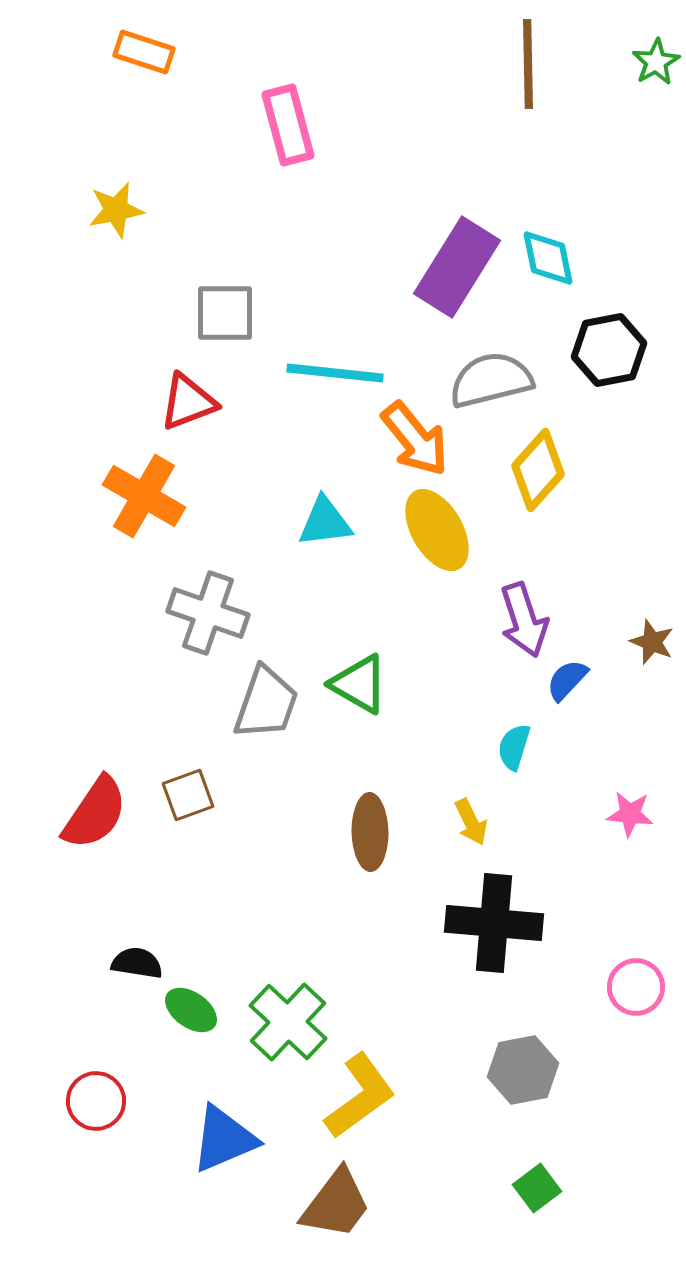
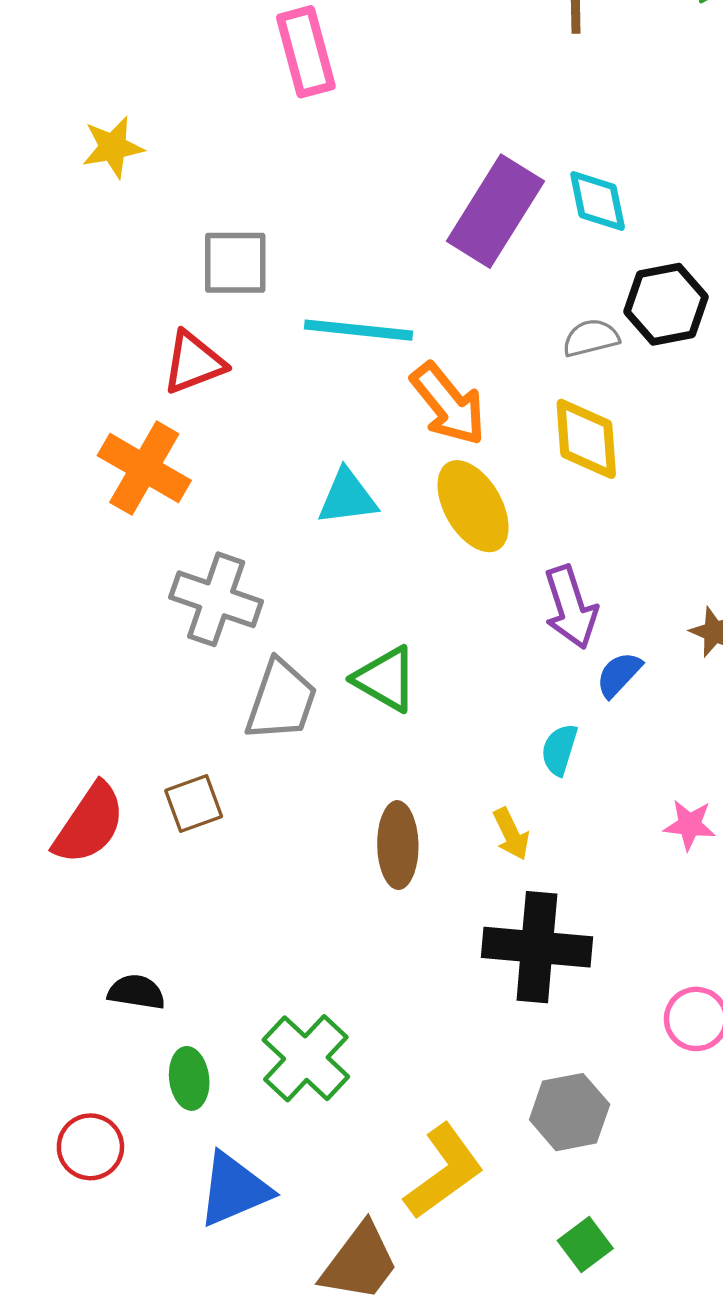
gray semicircle: (491, 380) -> (591, 338), moved, size x0.6
yellow diamond: (538, 470) -> (586, 439), turned -46
green ellipse: (191, 1010) -> (189, 1078), moved, turned 48
yellow L-shape: (360, 1096) -> (444, 1172), moved

